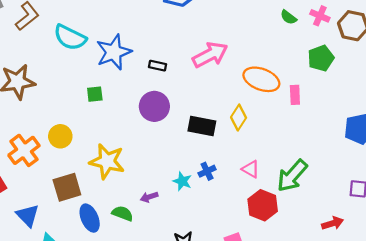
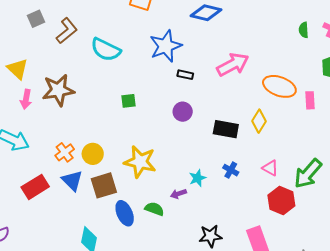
green semicircle: (288, 17) -> (304, 30), turned 49
blue star: (114, 52) -> (166, 46), moved
purple circle: (154, 106) -> (183, 112), size x0.7
yellow circle: (60, 136) -> (93, 154), moved
orange cross: (24, 150) -> (65, 152), size x0.7
blue cross: (207, 171) -> (231, 170), turned -35
cyan star: (182, 181) -> (198, 178), moved, turned 30
blue triangle: (28, 215) -> (72, 181), moved

